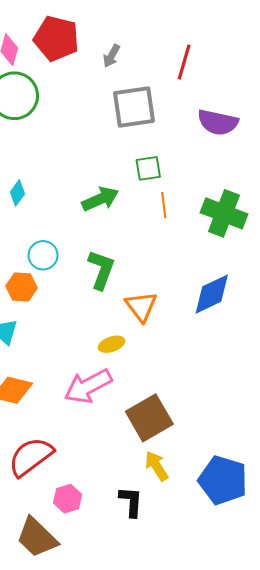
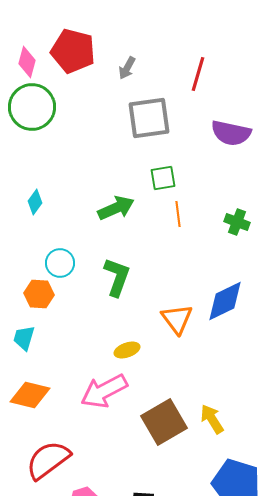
green cross: (224, 213) -> (237, 222), size x0.6
orange triangle: (141, 306) -> (177, 319), moved
yellow arrow: (157, 466) -> (212, 419), moved

